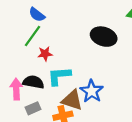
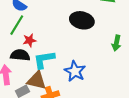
black semicircle: (33, 82) -> (20, 55), moved
brown triangle: (72, 100) -> (37, 80), moved

